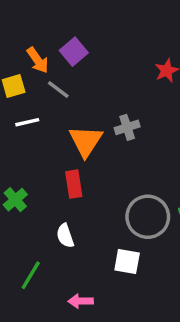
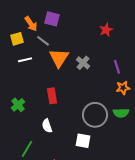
purple square: (74, 52) -> (52, 19), turned -35
gray cross: (127, 127) -> (83, 63), turned -32
orange triangle: (86, 141) -> (59, 58), moved

